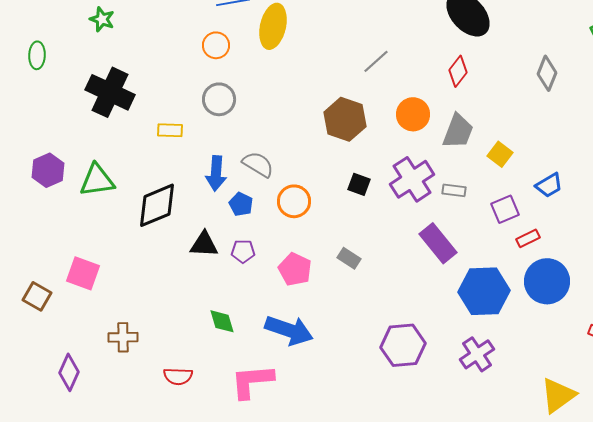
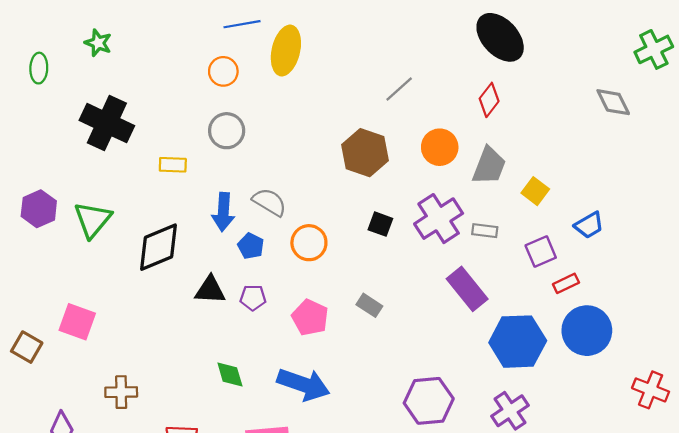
green ellipse: (37, 55) -> (39, 68), moved
gray diamond: (547, 73) -> (613, 102), moved, turned -48
green triangle: (97, 180) -> (93, 220), turned -42

